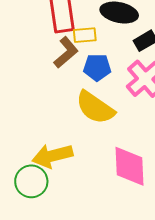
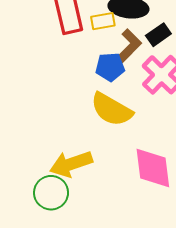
yellow rectangle: (85, 35) -> (103, 21), moved
brown L-shape: (66, 53) -> (129, 46), moved

